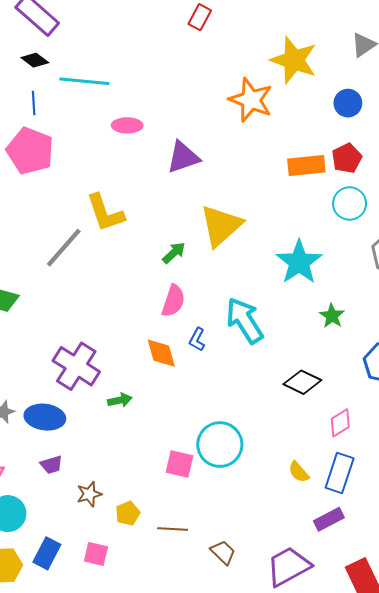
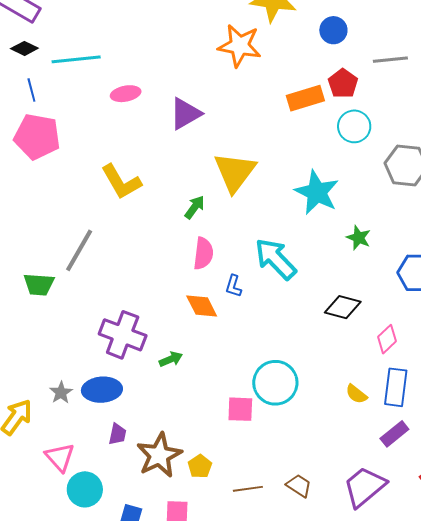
gray line: (64, 248) -> (79, 250), moved
purple trapezoid: (51, 465) -> (117, 434), turned -50
brown star: (89, 494) -> (159, 455), size x1.8
brown line: (173, 529) -> (248, 489), moved

